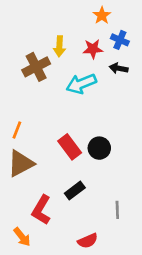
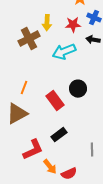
orange line: (17, 130) -> (24, 88), moved
black circle: (99, 148) -> (78, 89), moved
red L-shape: (41, 210) -> (33, 150), turned -145
orange arrow: (22, 237) -> (50, 167), moved

